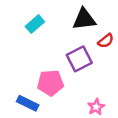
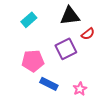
pink pentagon: (50, 83) -> (33, 61), moved
blue rectangle: (28, 103) -> (49, 84), moved

